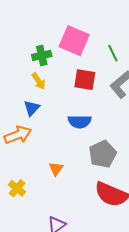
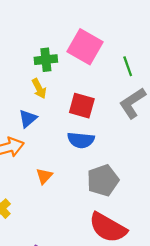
red square: (85, 80) -> (82, 106), moved
orange triangle: (56, 169) -> (44, 176), moved

